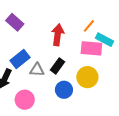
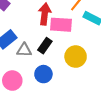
pink rectangle: (91, 48) -> (61, 25), moved
blue circle: (64, 90) -> (43, 74), moved

